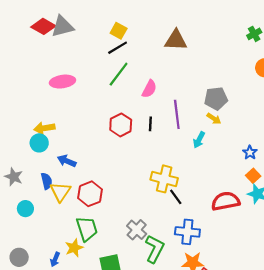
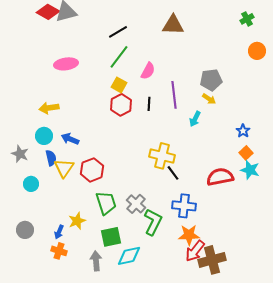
yellow square: (119, 31) -> (119, 85), moved
cyan circle: (39, 143) -> (44, 136), moved
green trapezoid: (87, 229) -> (106, 203), moved

